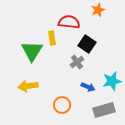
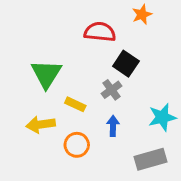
yellow rectangle: (52, 38) -> (75, 104), moved, turned -56
blue arrow: (88, 87) -> (113, 126), moved, turned -112
orange circle: (62, 105) -> (77, 145), moved

